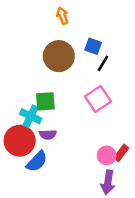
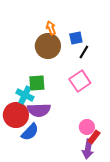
orange arrow: (62, 16) -> (51, 28), moved
blue square: (93, 46) -> (76, 38), turned -32
purple semicircle: (48, 135) -> (39, 110), size x1.6
red rectangle: (121, 153) -> (94, 137), moved

